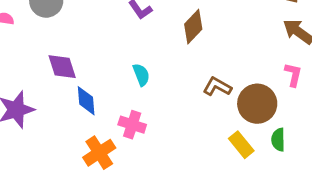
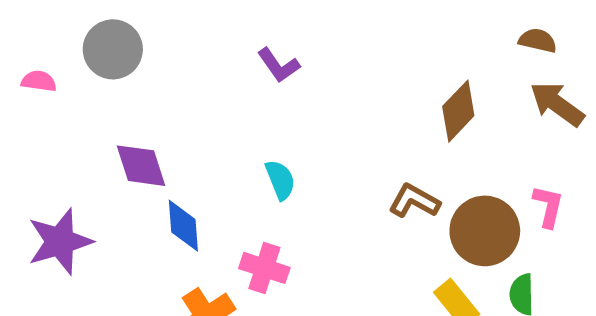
brown diamond: (193, 27) -> (458, 111), moved
pink L-shape: (293, 75) -> (548, 206), moved

